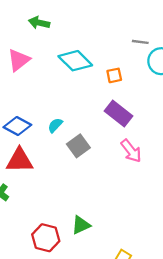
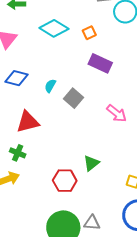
blue diamond: (17, 126) -> (17, 78), moved
pink arrow: (131, 151) -> (117, 113), moved

